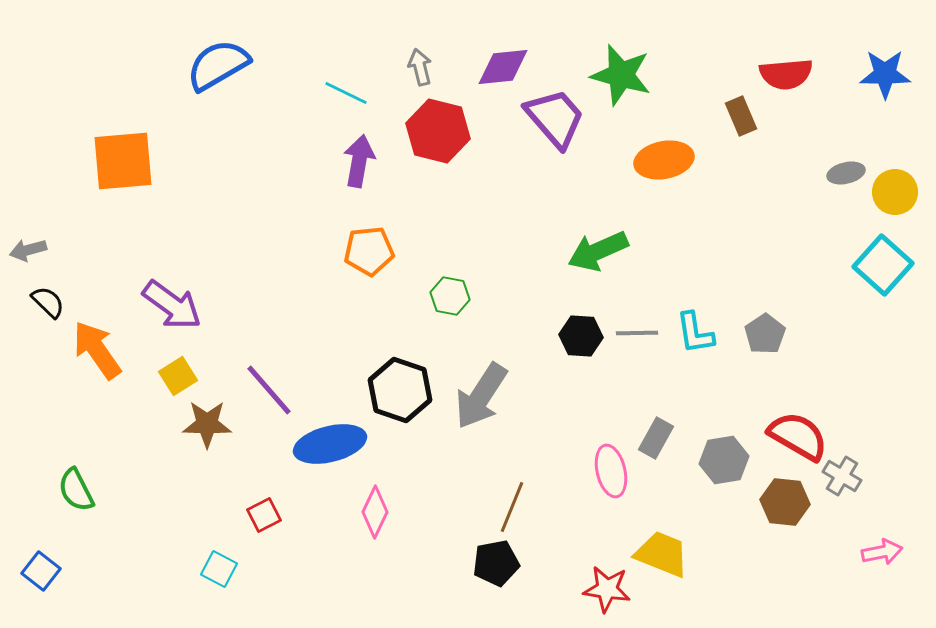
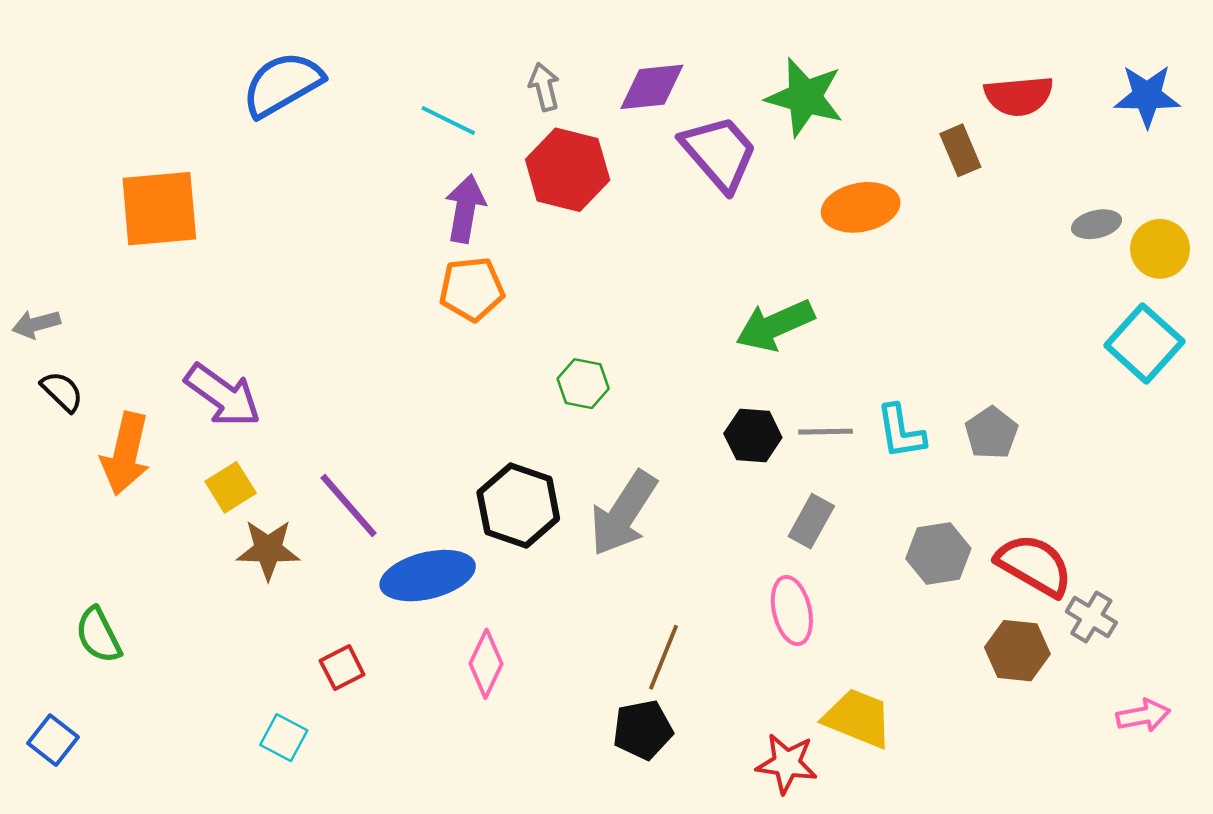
orange pentagon: (369, 251) -> (472, 289), moved
orange arrow: (97, 350) -> (126, 454), turned -132
gray rectangle: (656, 438) -> (811, 521), moved
gray hexagon: (724, 460) -> (938, 553), moved

